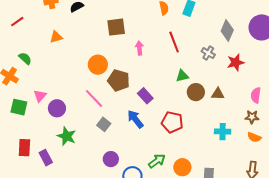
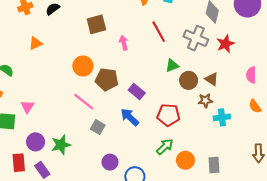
gray cross: (208, 53) -> (196, 38), size x1.6
brown triangle: (218, 94) -> (212, 79), turned 40
purple circle: (57, 108) -> (36, 142), moved
brown star: (252, 117) -> (205, 100), moved
green star: (67, 136) -> (61, 145), turned -30
orange semicircle: (254, 137) -> (255, 106), moved, turned 40
green arrow: (157, 161) -> (165, 147), moved

